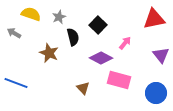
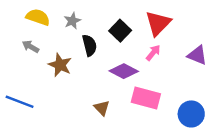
red triangle: (154, 19) -> (158, 23), moved, turned -35
gray arrow: (14, 33) -> (31, 47), moved
purple triangle: (161, 55) -> (197, 55), moved, turned -30

